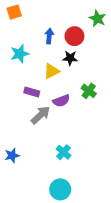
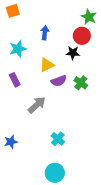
red circle: (74, 36) -> (82, 36), moved
black star: (70, 58) -> (73, 53), moved
purple rectangle: (32, 92) -> (15, 80), moved, turned 48
purple semicircle: (61, 101) -> (59, 81), moved

